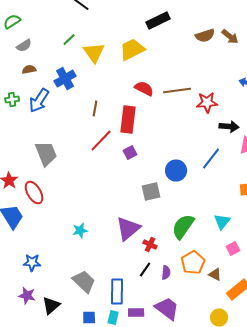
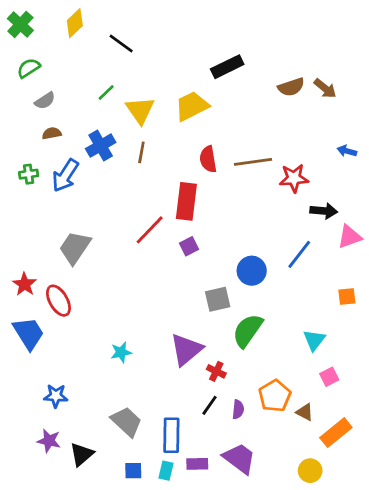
red semicircle: (144, 89) -> (208, 159), turned -126
brown line: (95, 109) -> (141, 152), moved
gray trapezoid: (46, 154) -> (75, 248), turned -124
green semicircle: (183, 227) -> (248, 331), moved

